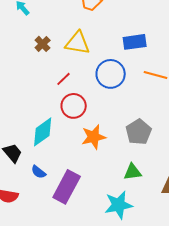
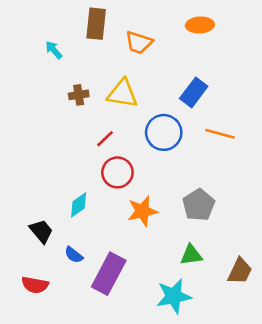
blue rectangle: (135, 42) -> (194, 92), turned -45
brown cross: (43, 44) -> (79, 95), turned 35
cyan diamond: (43, 132) -> (79, 205), size x0.7

